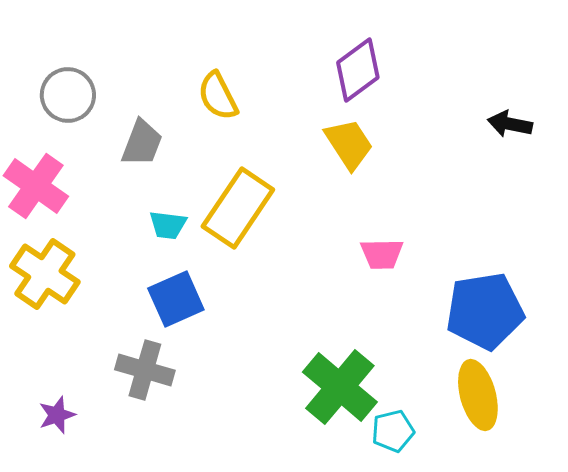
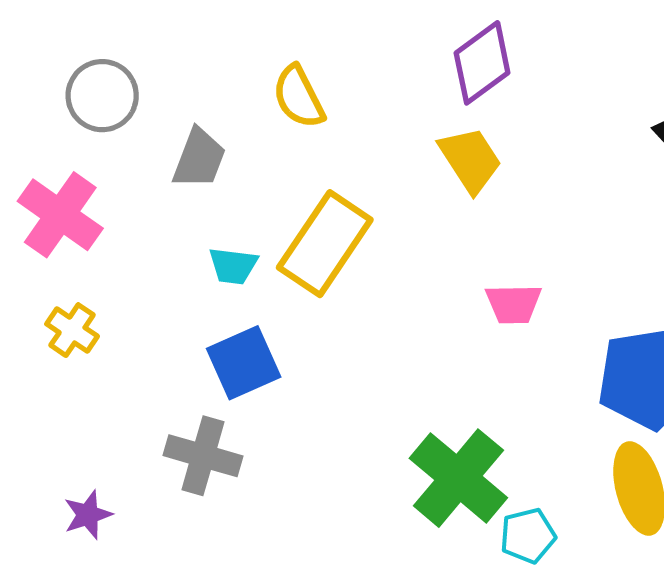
yellow cross: (45, 274) -> (72, 330), size x0.6

